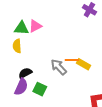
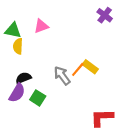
green triangle: (21, 28) -> (13, 30), moved
orange line: (72, 60) -> (78, 69), turned -56
yellow rectangle: (84, 64) -> (90, 67), moved

